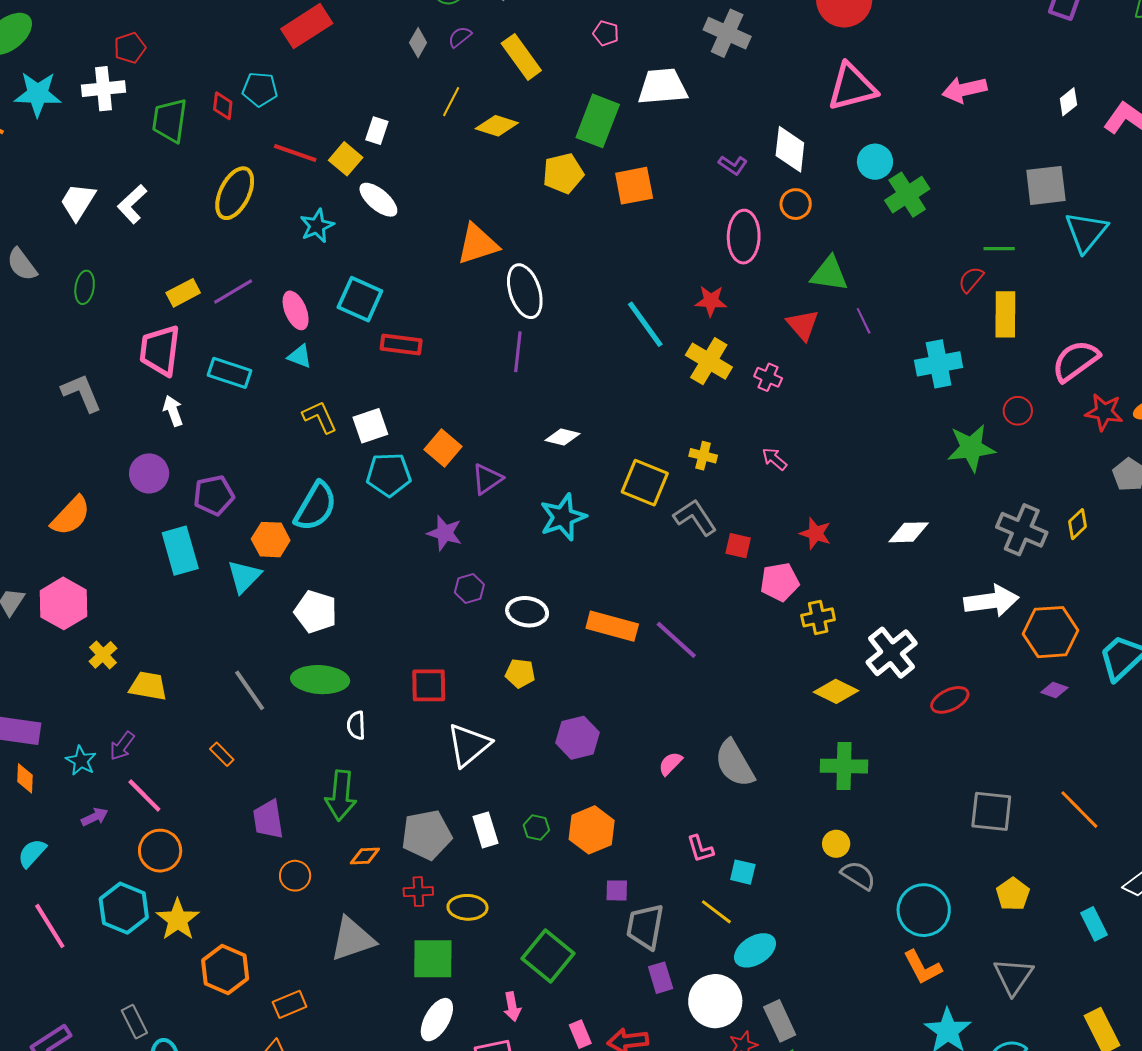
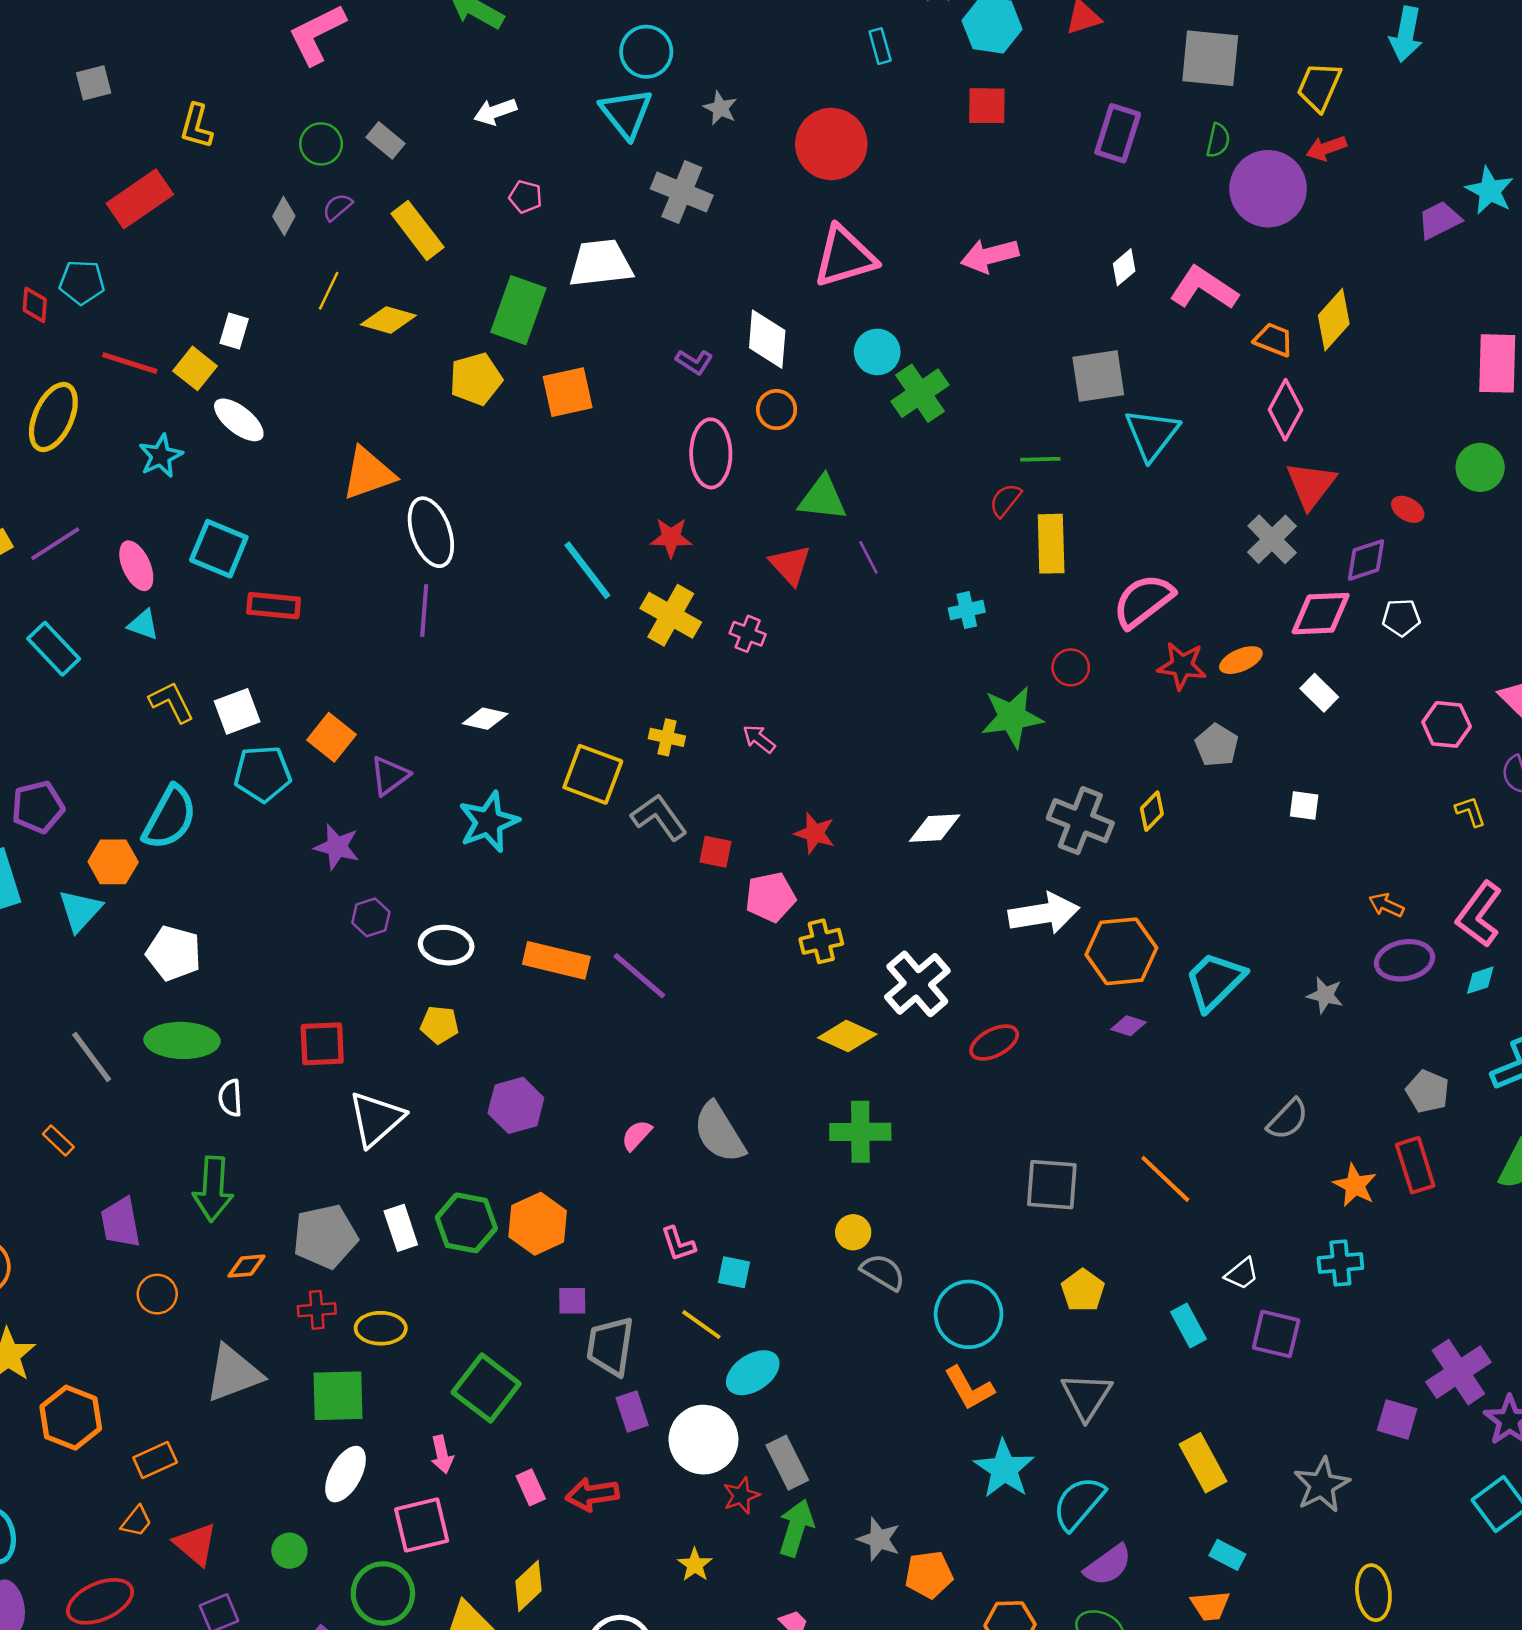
cyan cross: (939, 364) -> (967, 610), size x0.6
cyan rectangle: (230, 373) -> (54, 649), turned 30
green hexagon: (536, 828) -> (466, 1223), size x1.8

